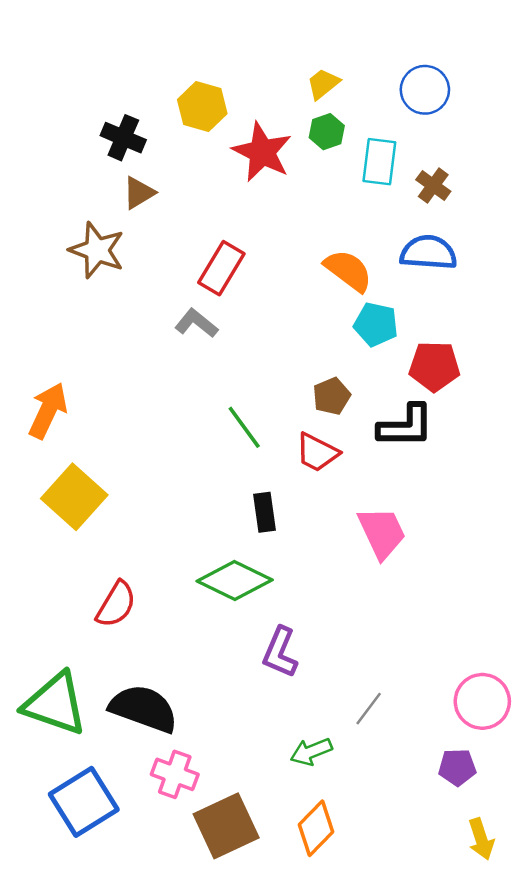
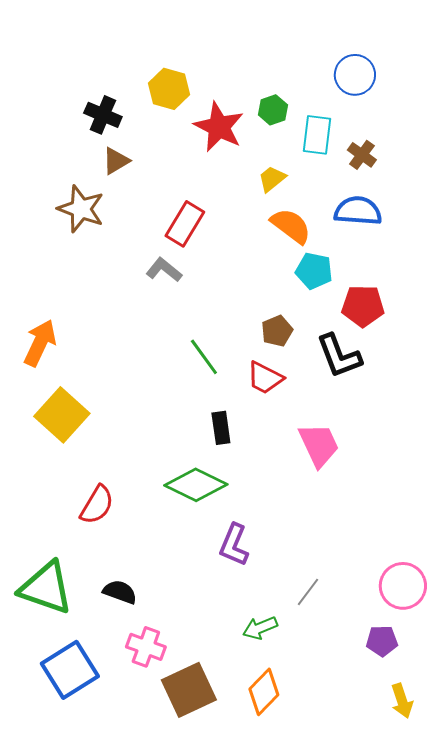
yellow trapezoid: (323, 84) -> (272, 179), moved
black L-shape: (406, 426) -> (339, 356), turned 69
black semicircle: (144, 709) -> (120, 592), size x0.6

